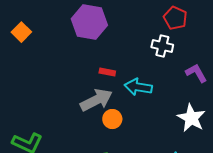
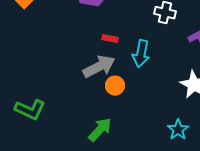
cyan arrow: (138, 87) -> (141, 54), turned -88

